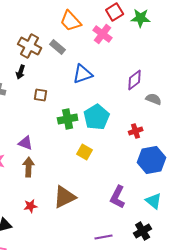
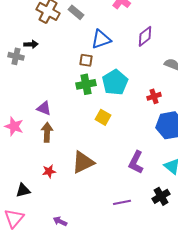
black arrow: (21, 72) -> (31, 44), moved, turned -112
purple diamond: (135, 80) -> (145, 36), moved
brown square: (41, 95) -> (86, 60), moved

